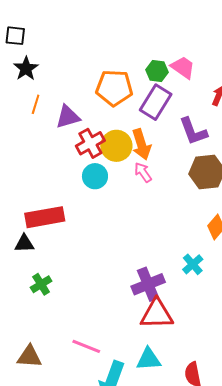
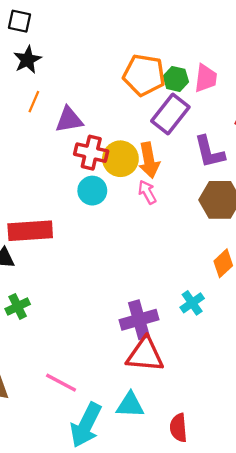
pink trapezoid: (183, 67) -> (206, 78), turned 56
orange pentagon: (114, 88) -> (144, 75), moved
red cross: (90, 143) -> (91, 153), turned 36

